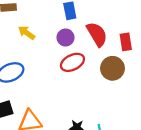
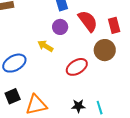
yellow arrow: (27, 33) -> (45, 46), moved
red ellipse: (72, 62) -> (77, 67), moved

